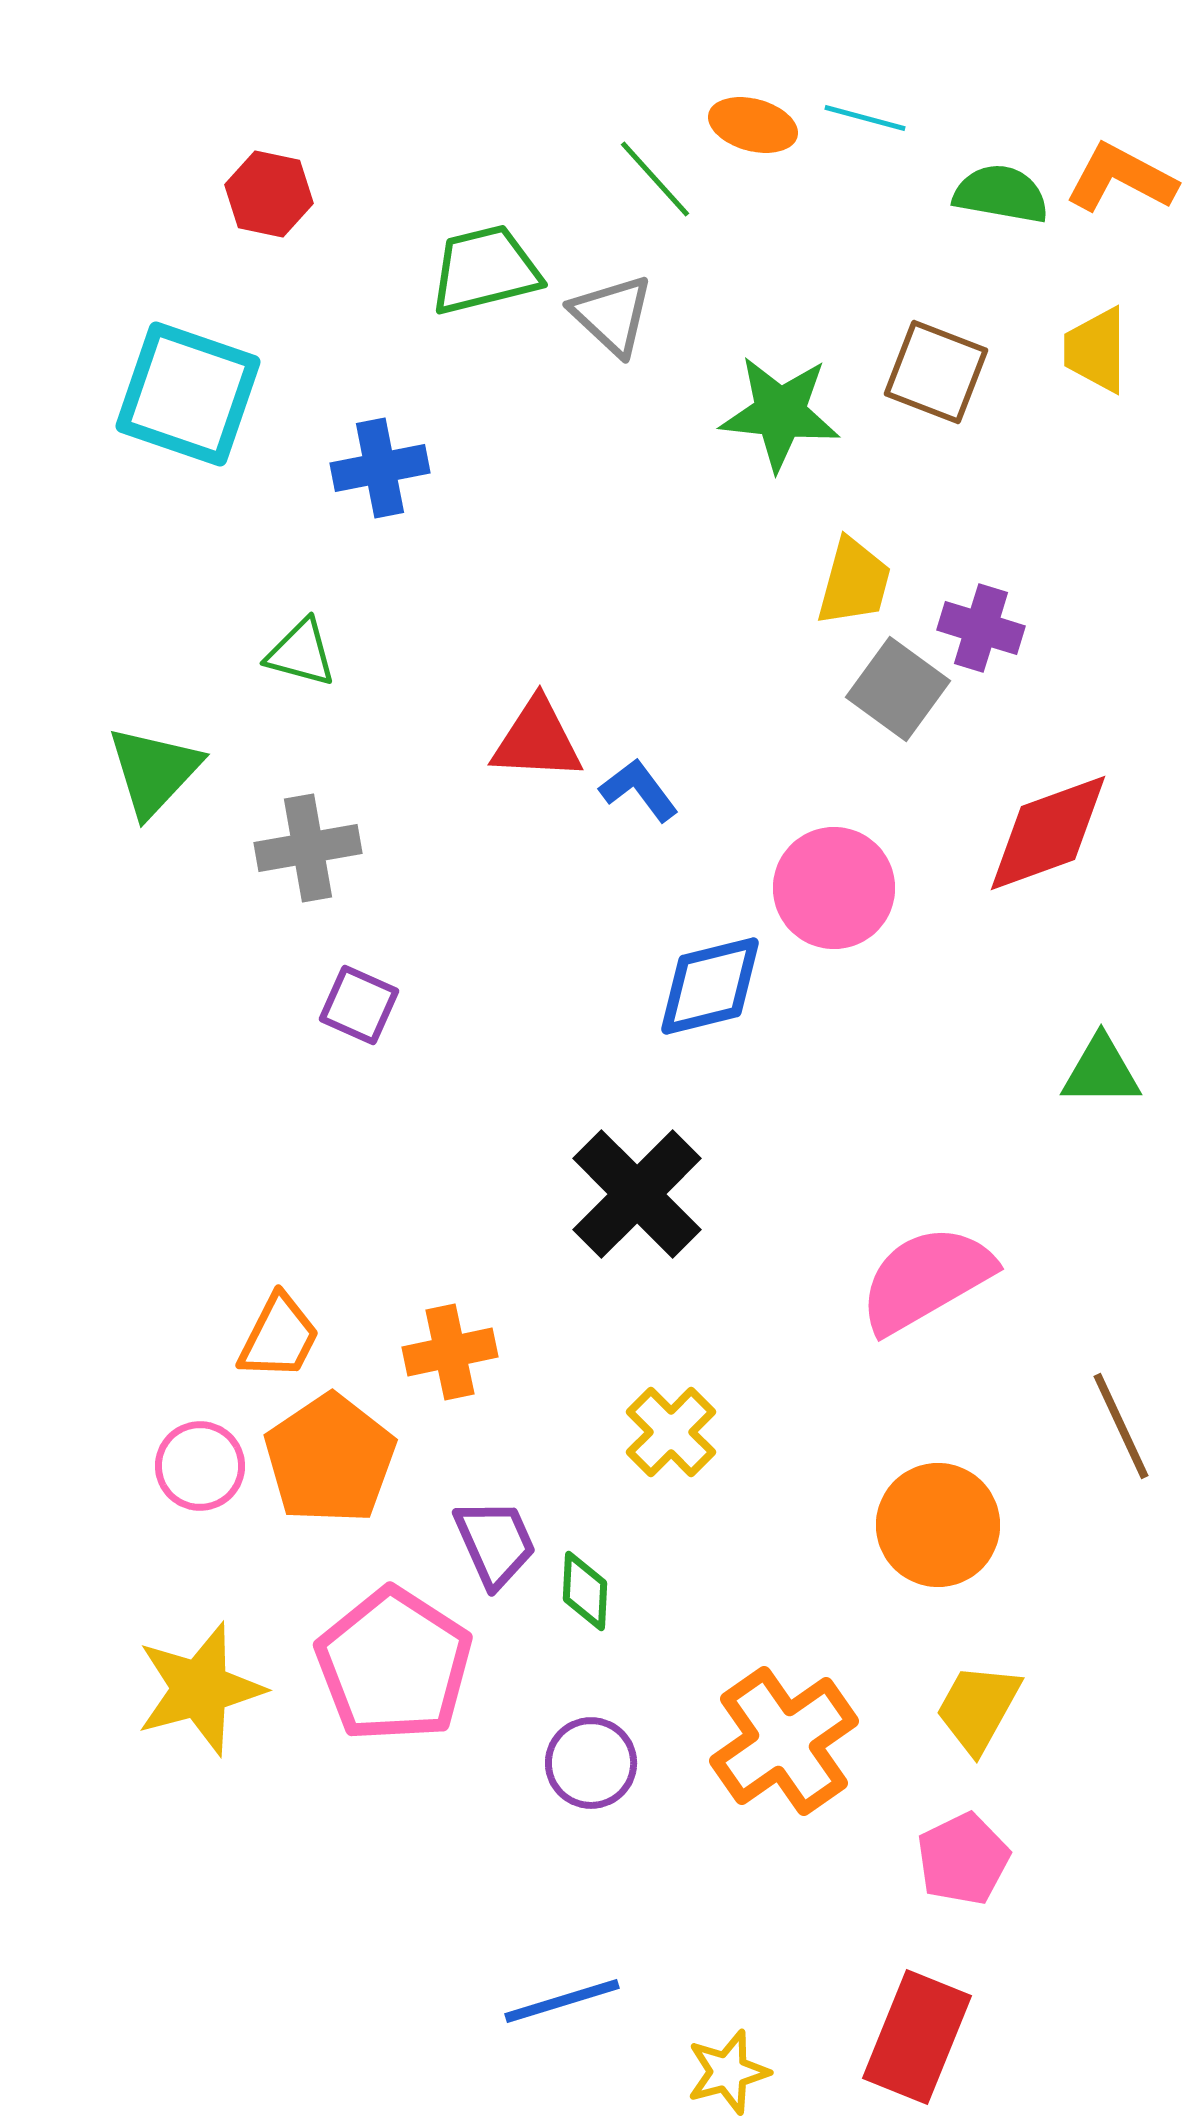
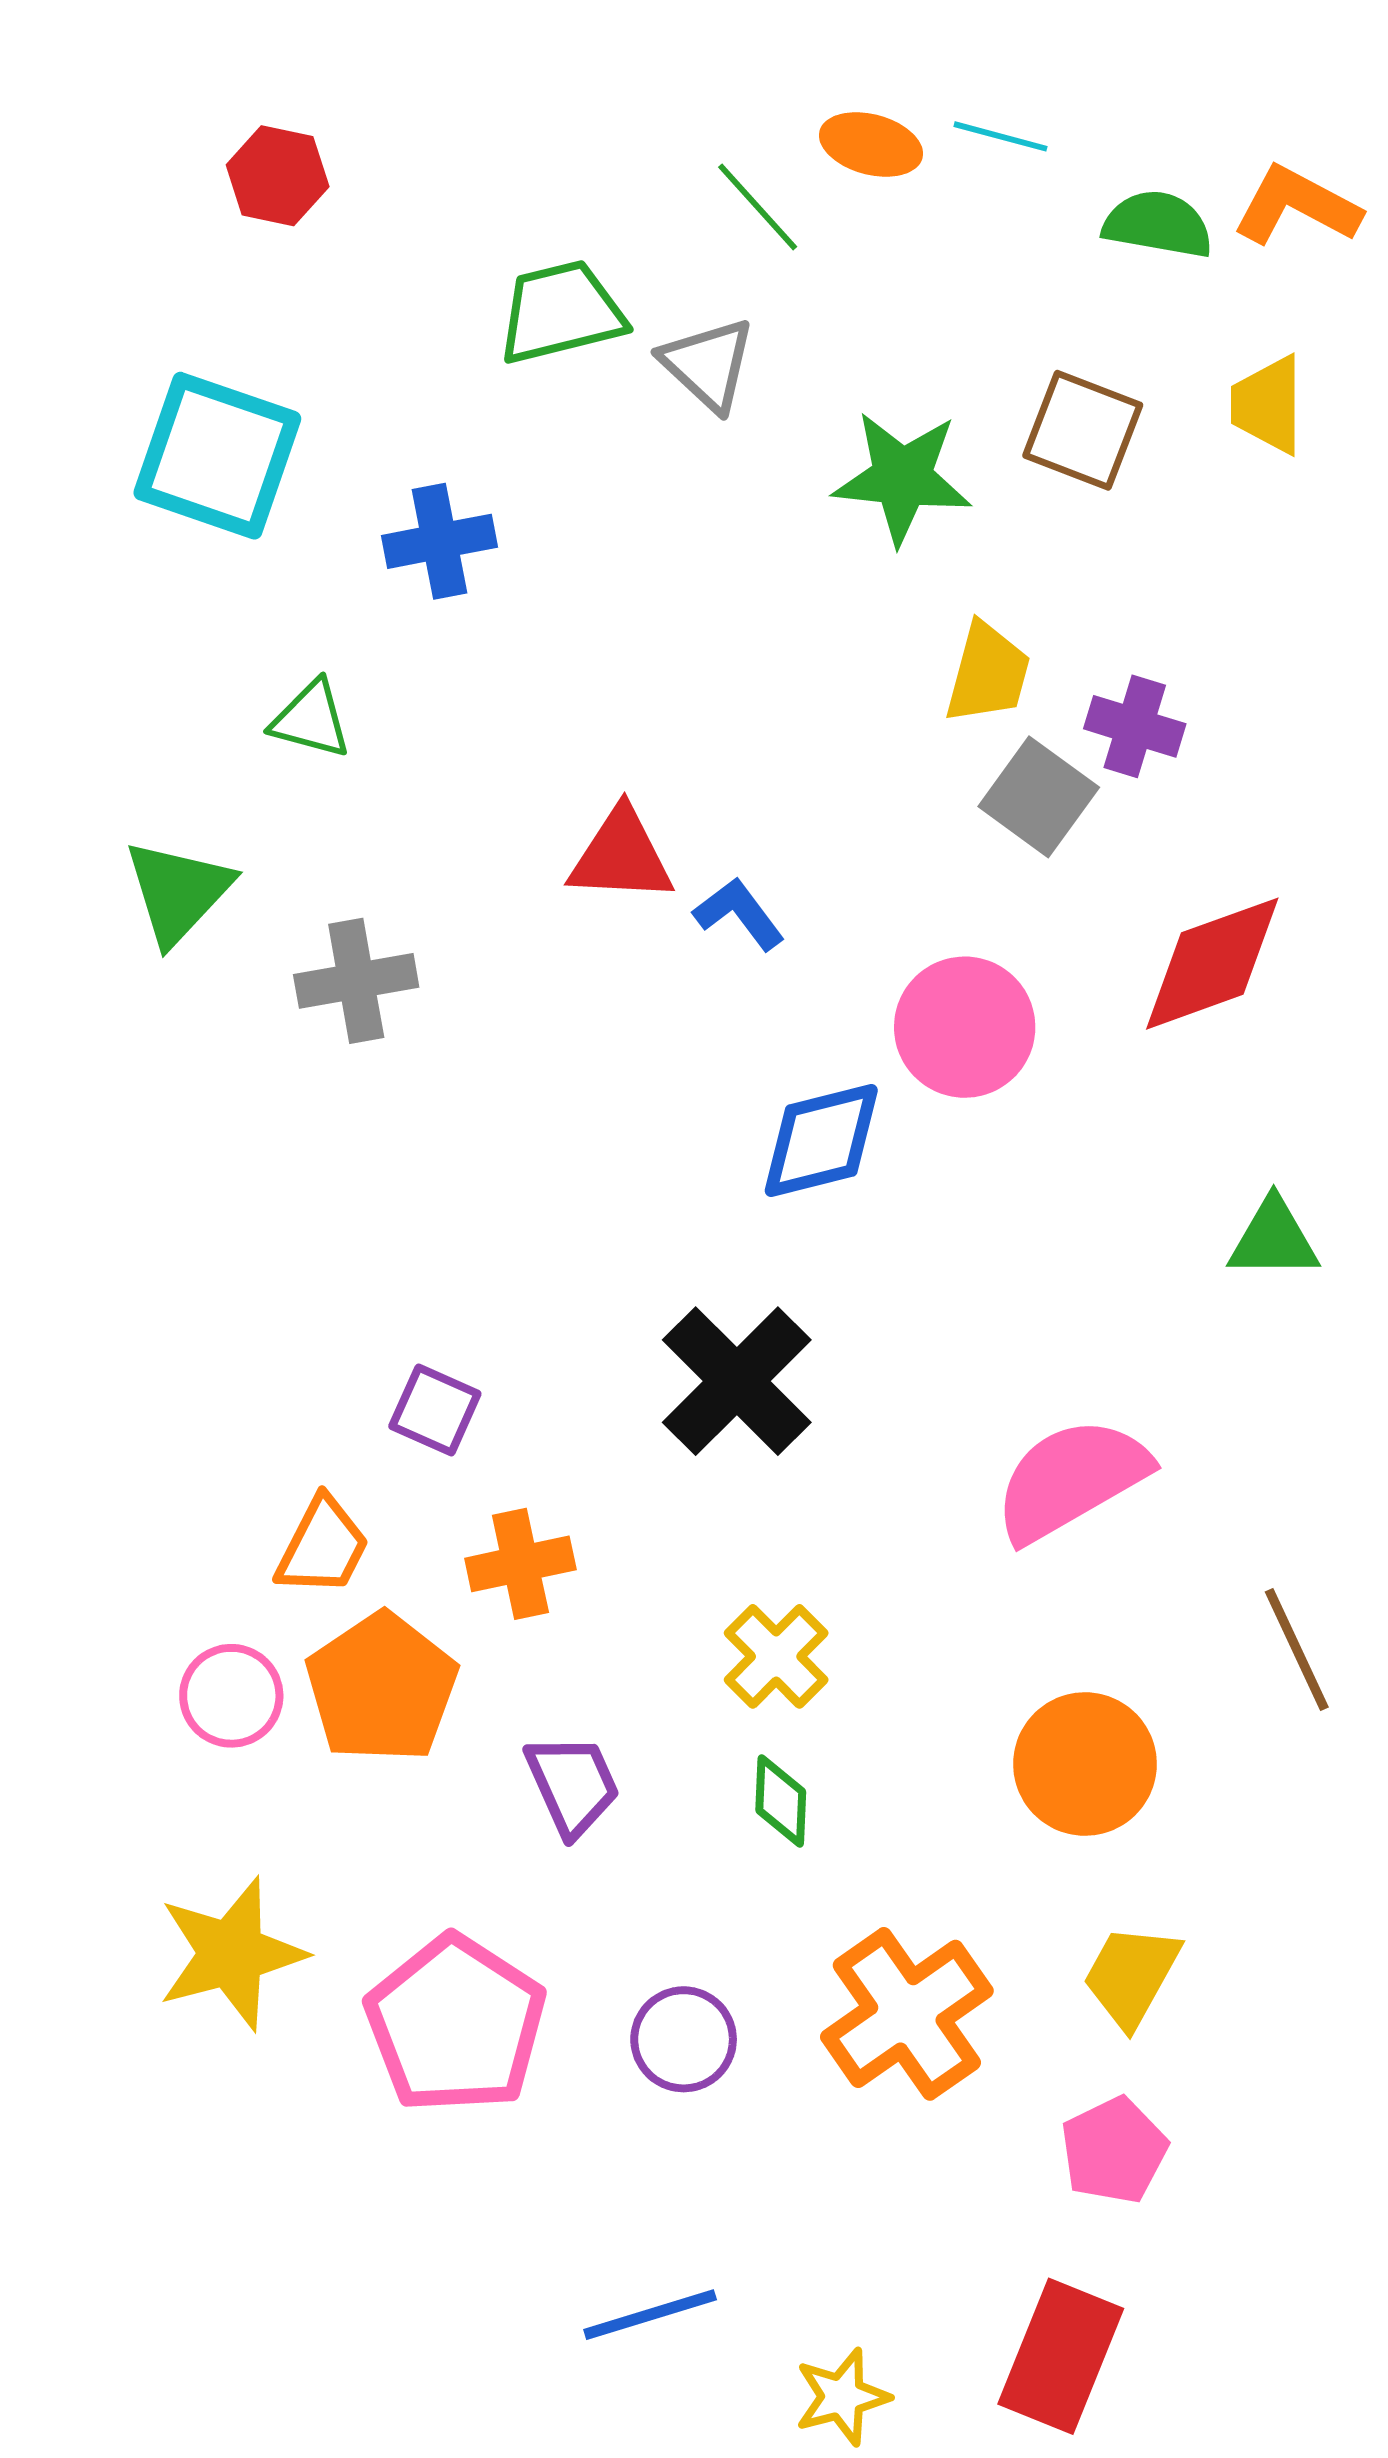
red hexagon: (269, 194) -> (278, 176), moved
green triangle: (301, 653) -> (311, 719), moved
purple square: (359, 1005) -> (435, 1410), moved
green diamond: (585, 1591) -> (781, 1801), moved
pink pentagon: (394, 1665) -> (456, 2024), moved

